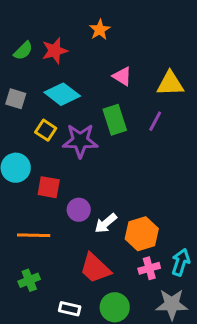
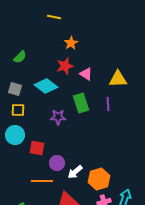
red star: (55, 51) -> (65, 66), moved
purple line: (155, 121) -> (108, 104), turned -32
yellow square: (46, 130) -> (18, 110), moved, turned -32
purple star: (80, 141) -> (58, 117), size x0.7
orange line: (34, 235) -> (42, 181), moved

